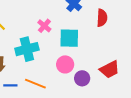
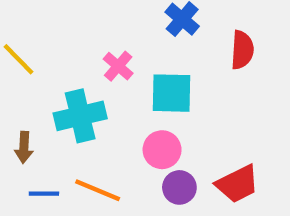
red trapezoid: (110, 69) -> (237, 184), moved
purple circle: (82, 78) -> (179, 187), moved

